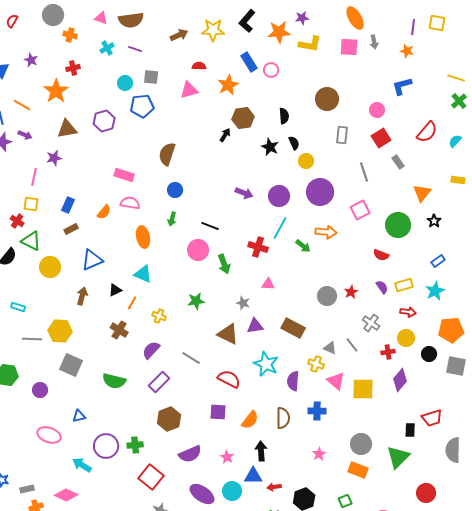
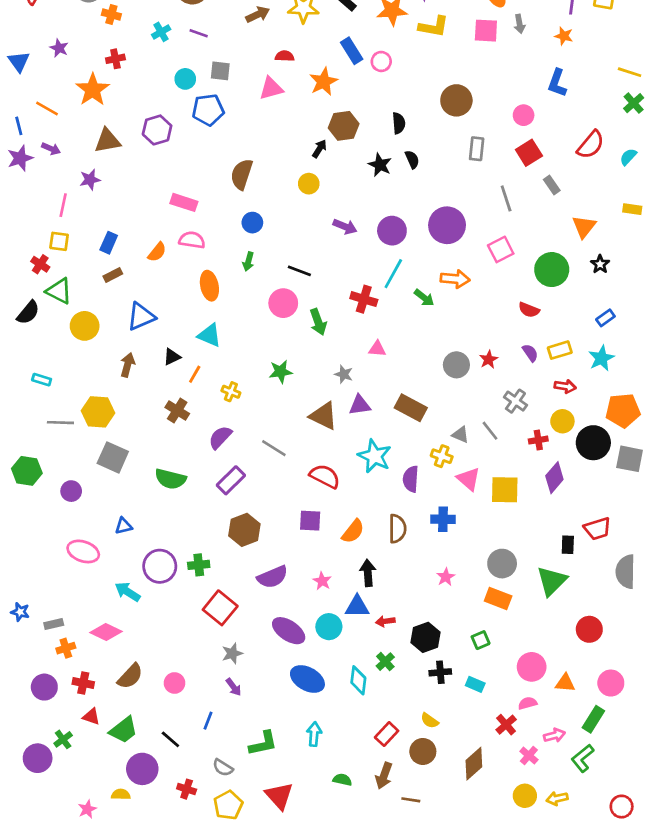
blue L-shape: (402, 86) -> (557, 83), turned -55
yellow circle: (306, 161) -> (309, 184), moved
black circle: (429, 354) -> (593, 443), size x1.6

